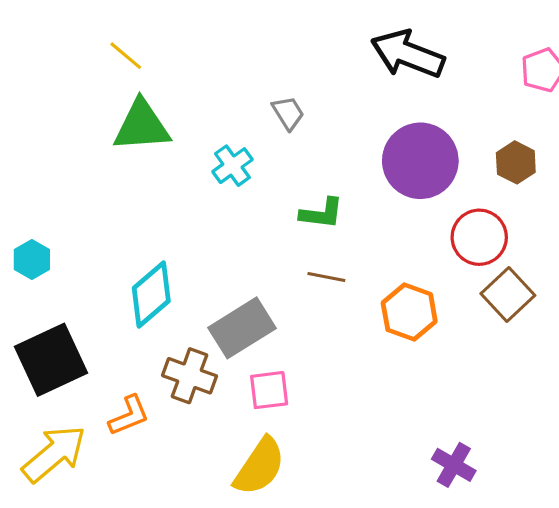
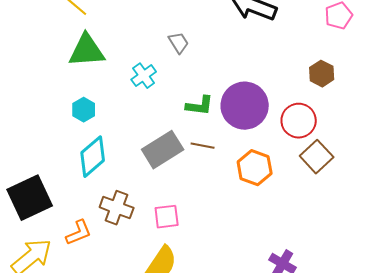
purple circle: (420, 161) -> (245, 106), moved
cyan hexagon: (32, 260) -> (84, 110), moved
gray rectangle: (242, 328) -> (163, 150), moved

